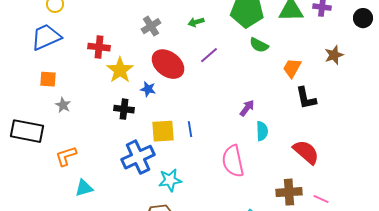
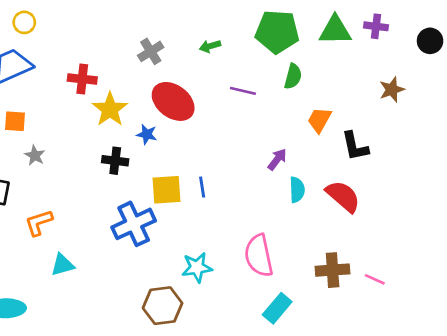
green semicircle: (259, 45) -> (293, 76), turned -102
purple line: (209, 55) -> (243, 91), moved, turned 54
orange trapezoid: (292, 68) -> (319, 120), moved
red semicircle: (306, 152) -> (343, 196), moved
pink semicircle: (233, 161) -> (259, 256), moved
cyan star: (170, 180) -> (197, 267), moved

